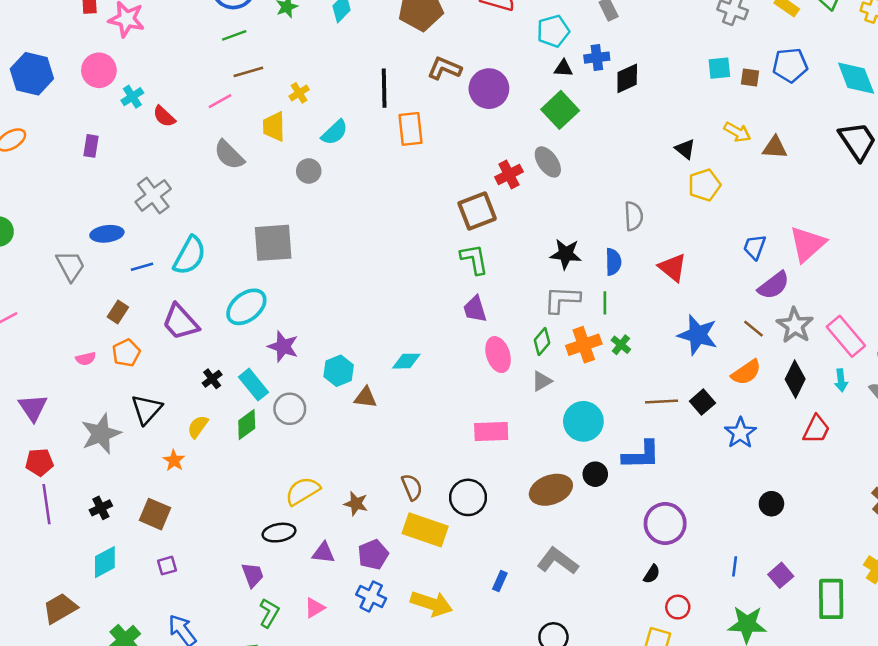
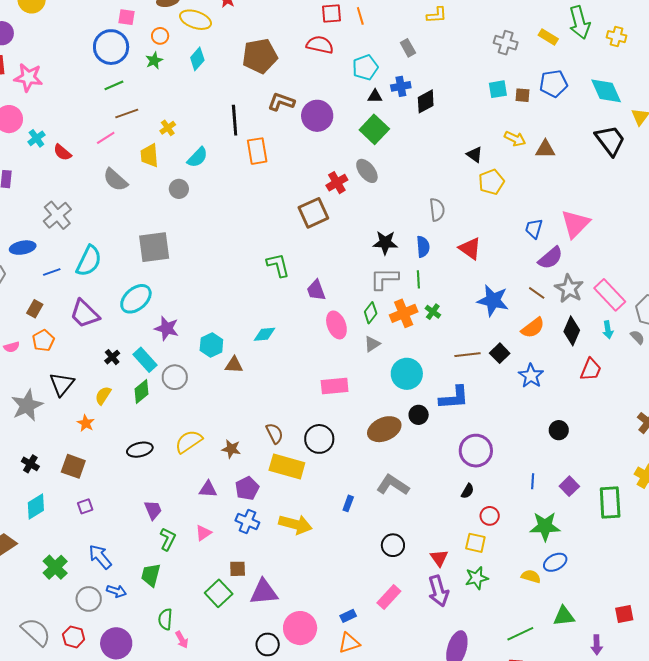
green L-shape: (474, 259) -> (278, 265), moved
black cross: (101, 508) -> (30, 464), turned -30
black ellipse: (279, 533) -> (140, 450), moved

